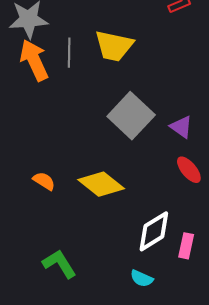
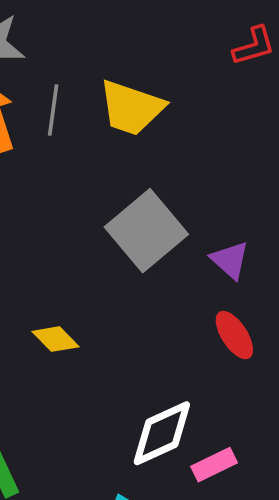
yellow diamond: (101, 184) -> (55, 339), moved, size x0.6
pink rectangle: (186, 246) -> (214, 465), turned 45

